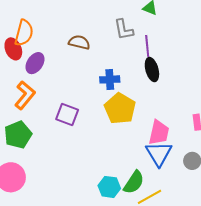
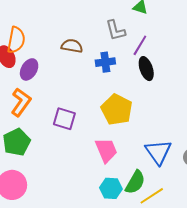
purple line: (147, 46) -> (140, 45), turned 40
blue cross: (110, 79) -> (105, 62), moved
pink trapezoid: (159, 133) -> (106, 150), moved, turned -32

